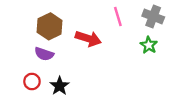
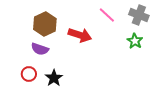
pink line: (118, 16) -> (107, 15), turned -30

